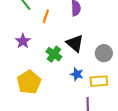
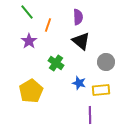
purple star: (23, 41) -> (29, 41), moved
black triangle: (75, 43) -> (81, 41), moved

